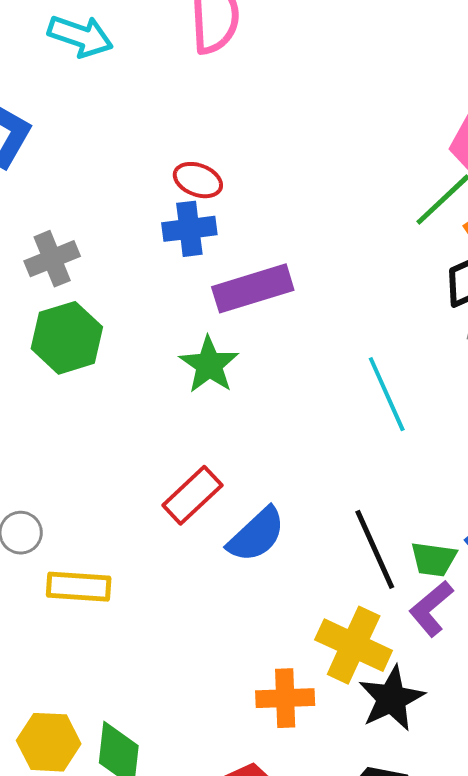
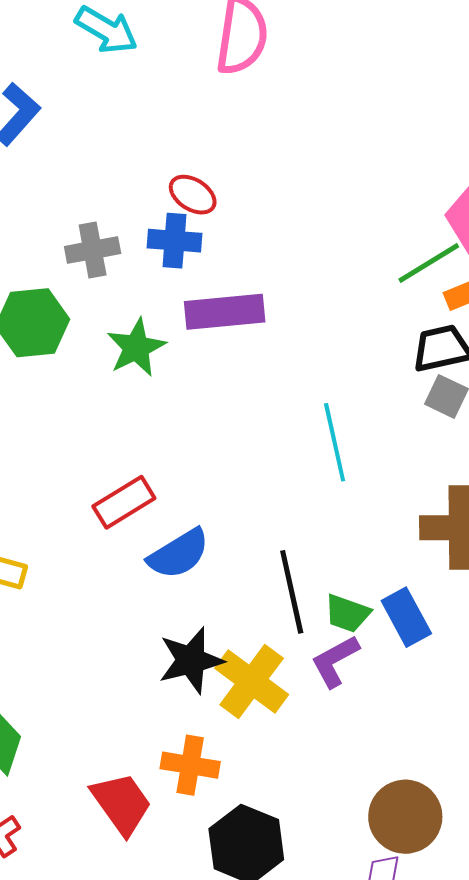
gray cross: (52, 259) -> (93, 250), moved
green star: (209, 365) -> (136, 348), moved
orange cross: (285, 698) -> (190, 765), moved
black star: (391, 699) -> (191, 660), moved

